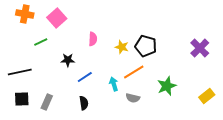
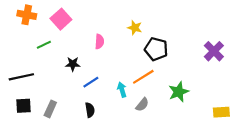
yellow star: (122, 47) -> (135, 28), moved
yellow rectangle: (207, 96) -> (221, 112), moved, turned 35
gray semicircle: (133, 98) -> (142, 105), turned -64

